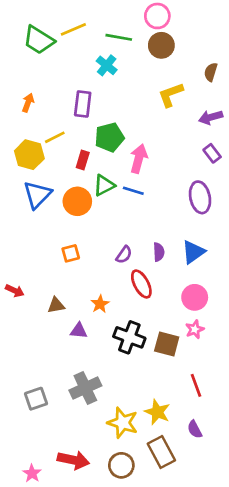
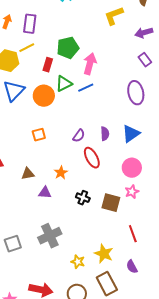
purple rectangle: (83, 104) -> (30, 24), moved
blue line: (133, 191) -> (86, 88), turned -42
black cross: (129, 337) -> (83, 198), size x0.6
yellow star: (123, 423) -> (78, 262), size x0.6

